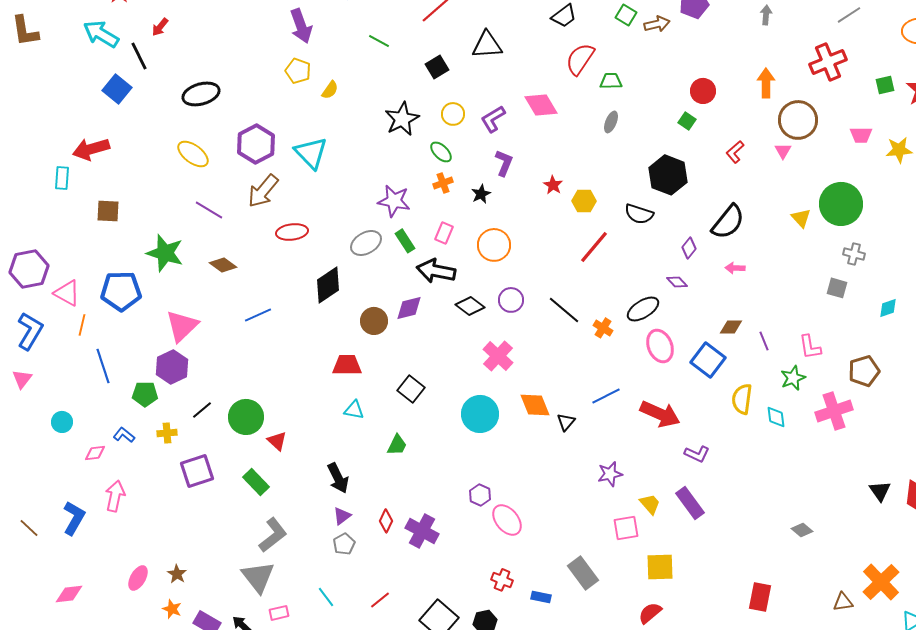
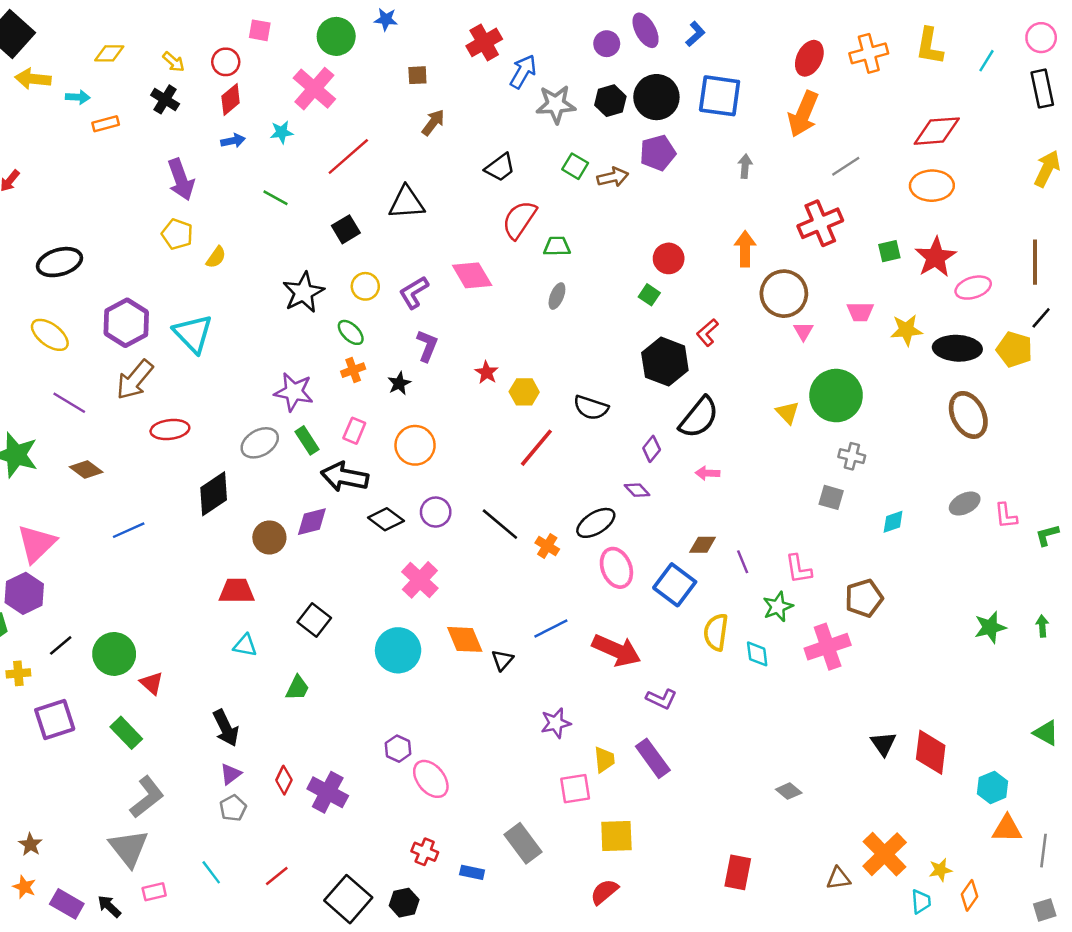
pink triangle: (783, 151) -> (803, 331), moved
black hexagon: (668, 175) -> (665, 362), moved
yellow trapezoid: (650, 504) -> (604, 760), turned 35

